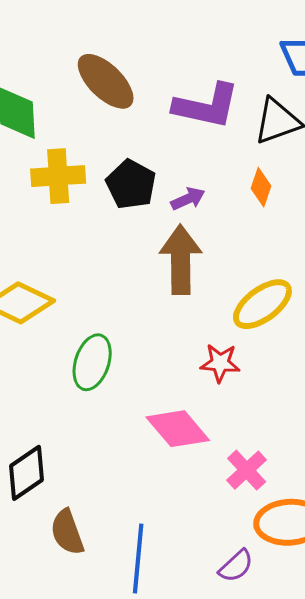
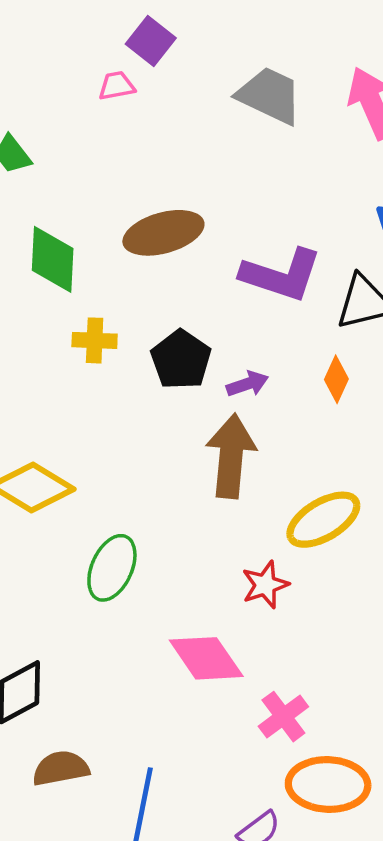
brown ellipse: (106, 81) -> (163, 233), turned -66
yellow cross: (58, 176) -> (95, 340), size x0.7
red star: (220, 363) -> (265, 585), turned -30
brown semicircle: (67, 532) -> (61, 768), turned 93

